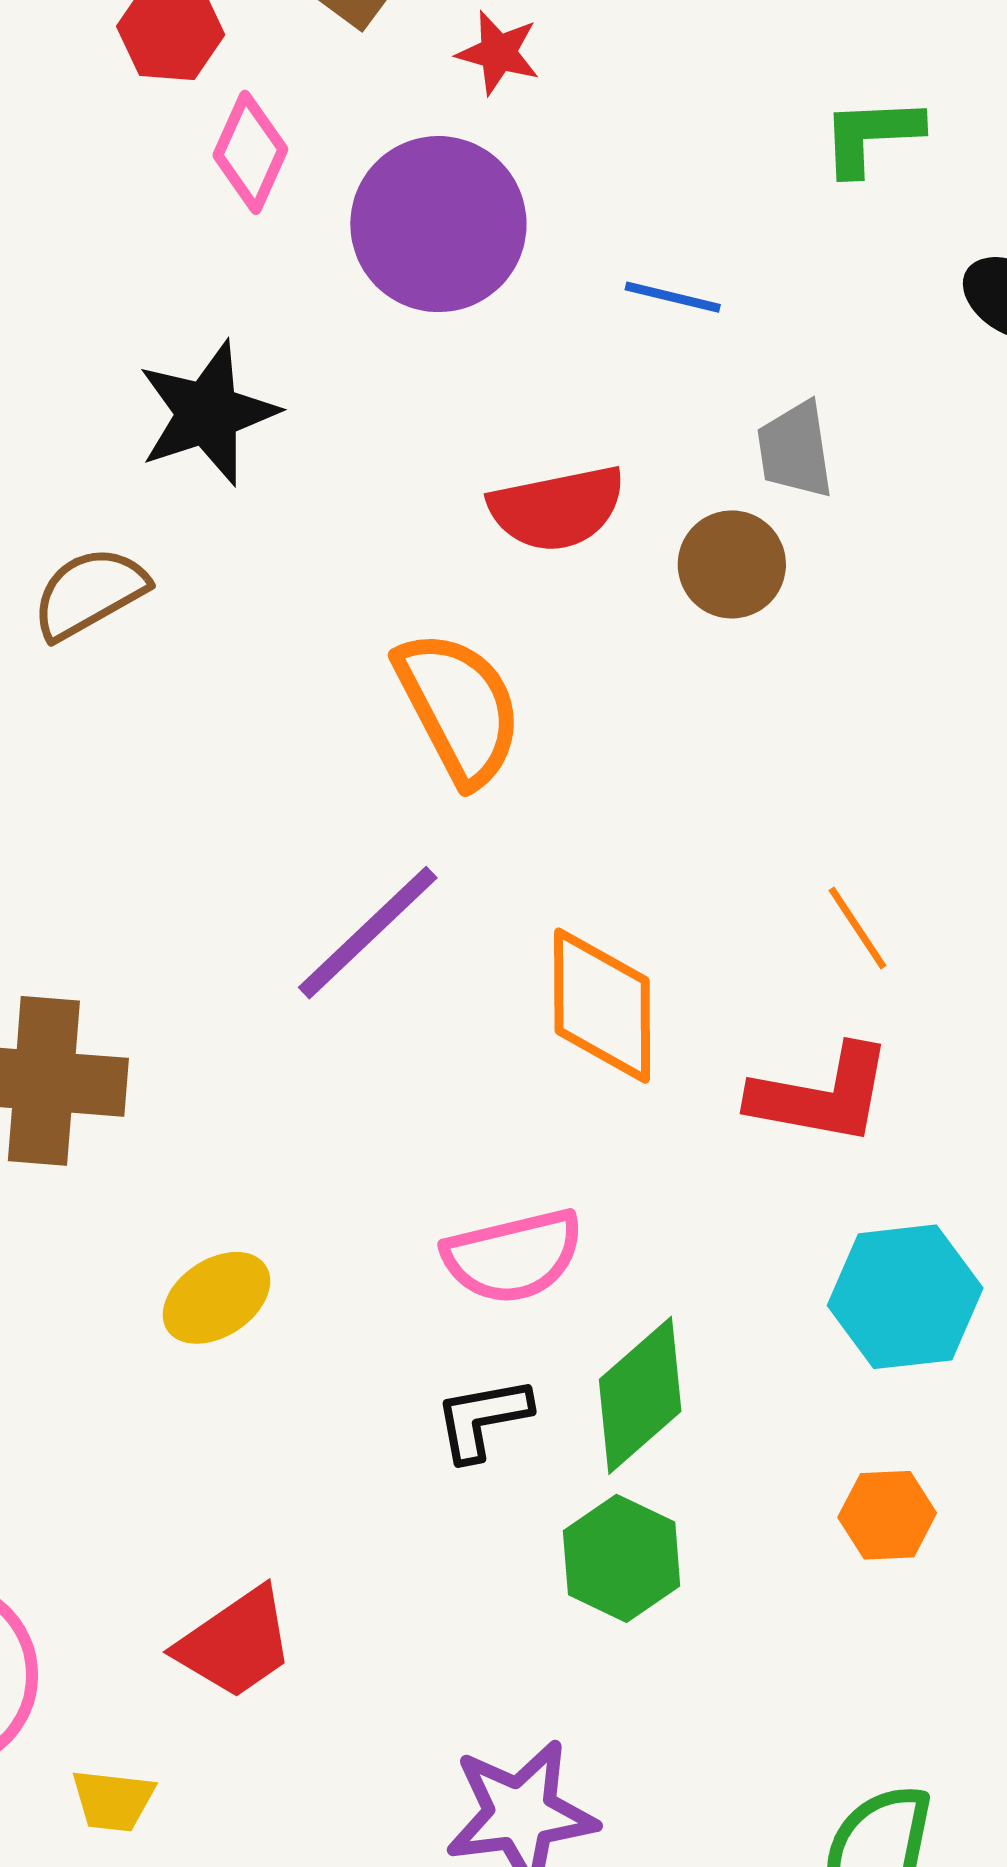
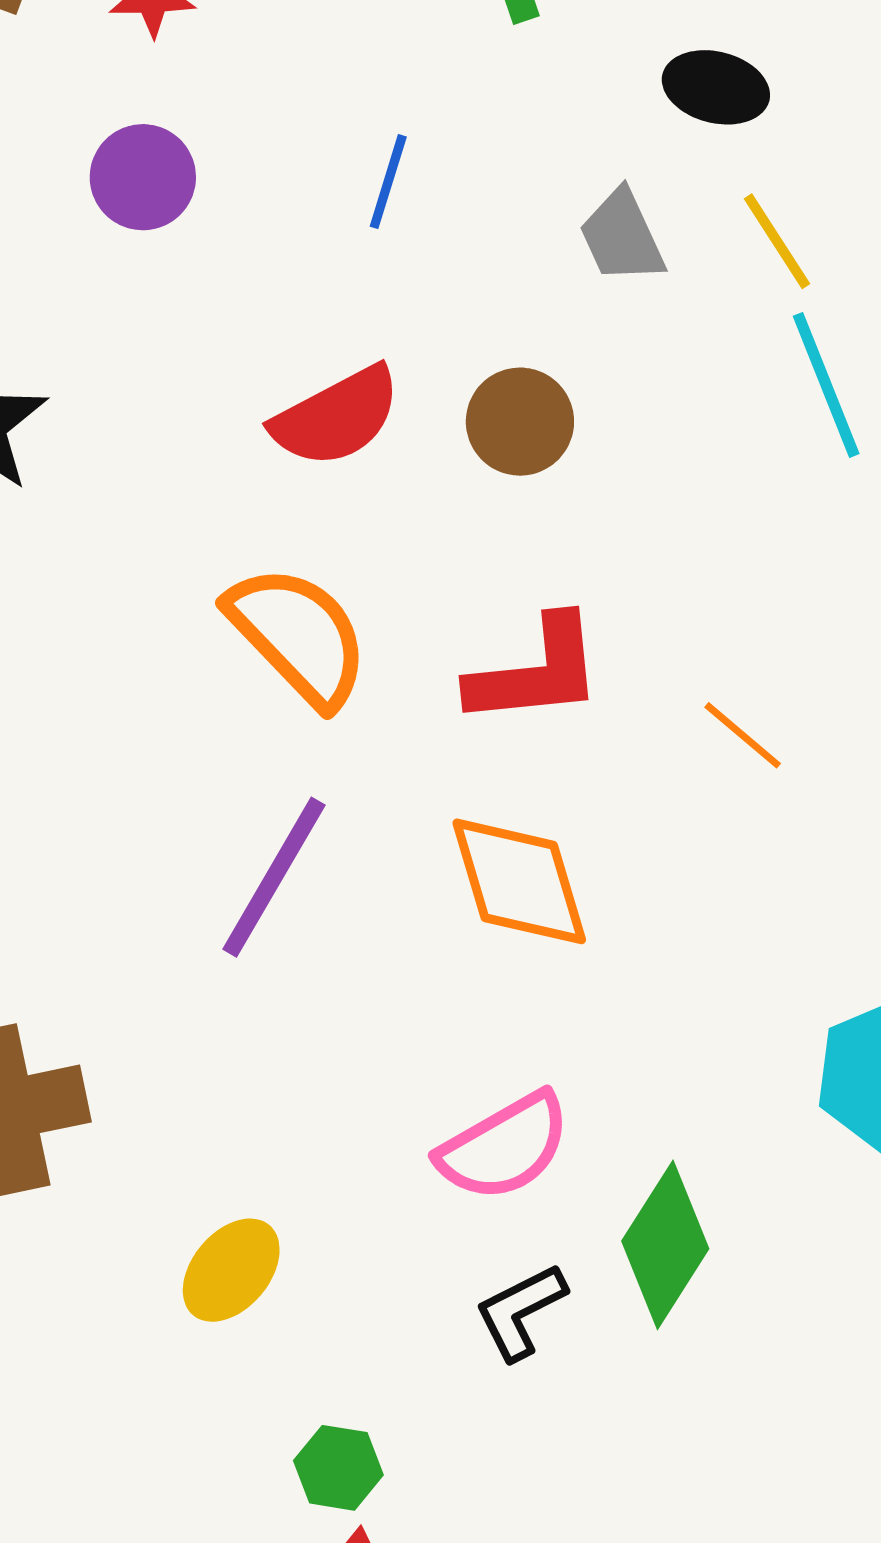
purple circle: (438, 224) -> (143, 177), size x0.6
blue line: (673, 297) -> (388, 182), turned -70
gray trapezoid: (795, 450) -> (622, 237), moved
red L-shape: (821, 1095) -> (536, 672), moved
green hexagon: (622, 1558) -> (338, 1468), moved, size x0.7

